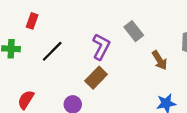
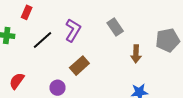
purple L-shape: (101, 47) -> (73, 30), moved
brown arrow: (160, 60) -> (136, 54), turned 30

